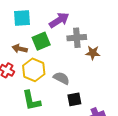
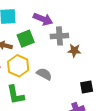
purple arrow: (59, 20) -> (43, 19), turned 54
black square: (74, 99) -> (87, 87), moved

